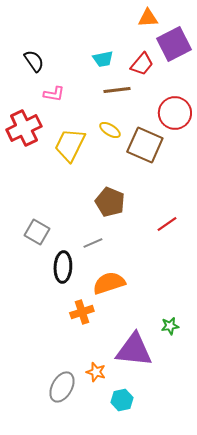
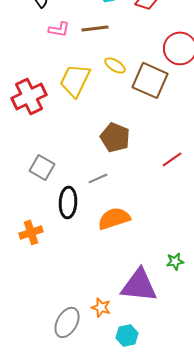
brown line: (117, 90) -> (95, 28), moved
red cross: (24, 128) -> (29, 96), moved
orange cross: (82, 312) -> (31, 232), moved

